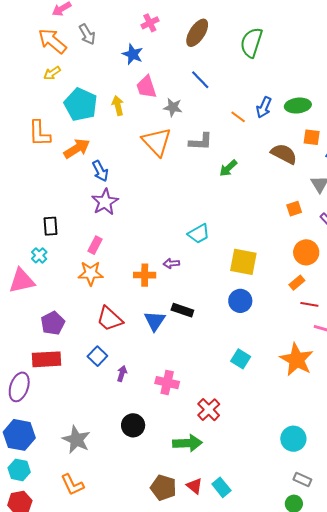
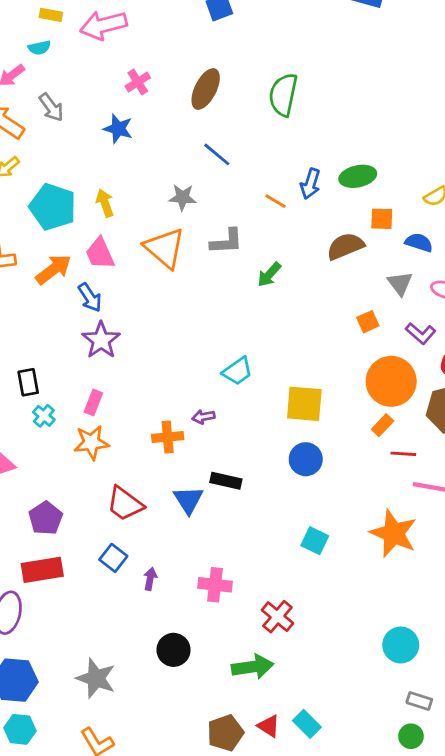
pink trapezoid: (146, 87) -> (100, 253), moved
brown semicircle: (284, 154) -> (345, 246), turned -44
orange circle: (306, 252) -> (391, 381), size x1.4
cyan cross: (39, 255) -> (44, 416), moved
brown pentagon: (163, 488) -> (225, 733), turned -30

